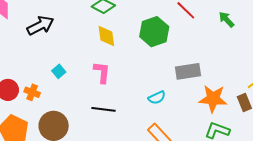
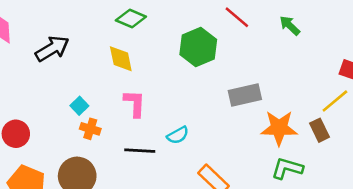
yellow diamond: (106, 36) -> (121, 59), moved
orange cross: (32, 92) -> (90, 129), moved
cyan semicircle: (157, 98) -> (178, 135), moved

